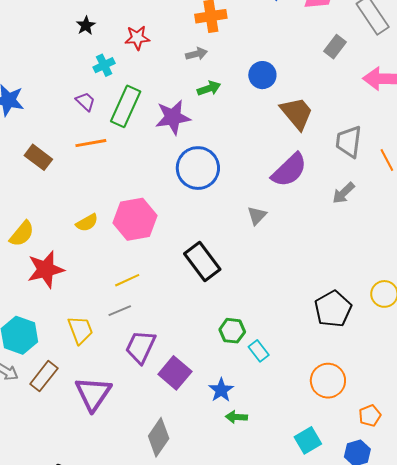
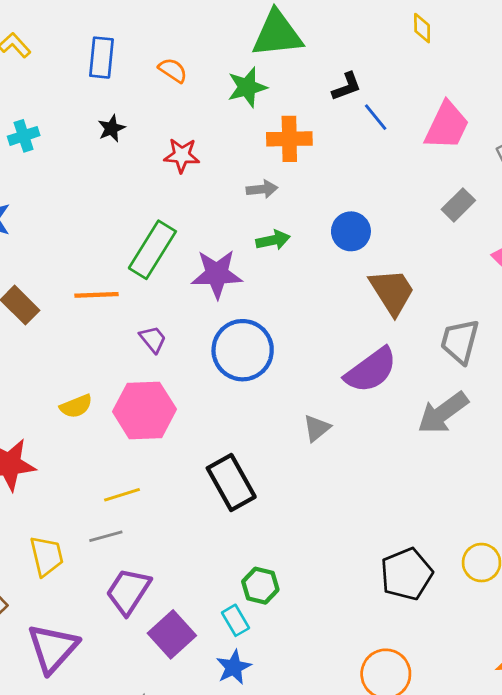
cyan cross: (104, 65) -> (24, 136), moved
purple trapezoid: (85, 101) -> (153, 339), moved
gray arrow: (343, 193) -> (443, 413), size x1.5
cyan rectangle: (259, 351) -> (235, 620), moved

